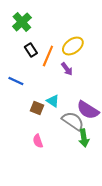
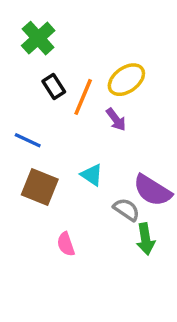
brown square: (37, 108) -> (40, 187), moved, size x1.5
gray semicircle: (73, 121) -> (126, 209), size x0.7

